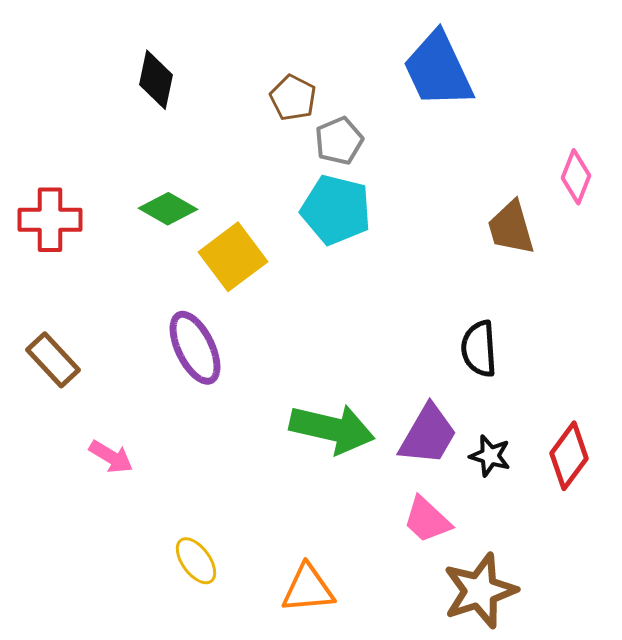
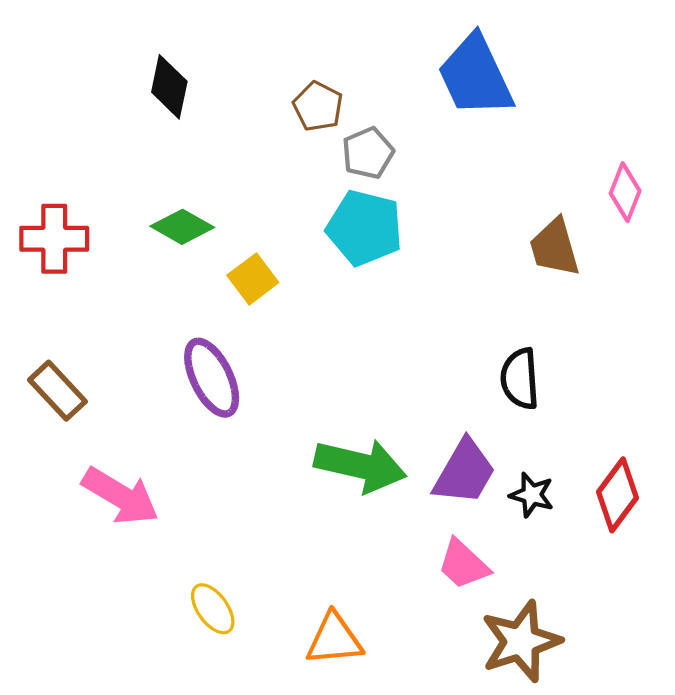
yellow square: (233, 257) -> (253, 279), size x0.7
pink arrow: (111, 457) -> (120, 496), size x1.6

